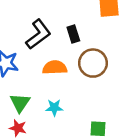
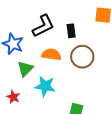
green triangle: (20, 103) -> (25, 69), moved
cyan star: (54, 108) -> (45, 86), size x1.5

